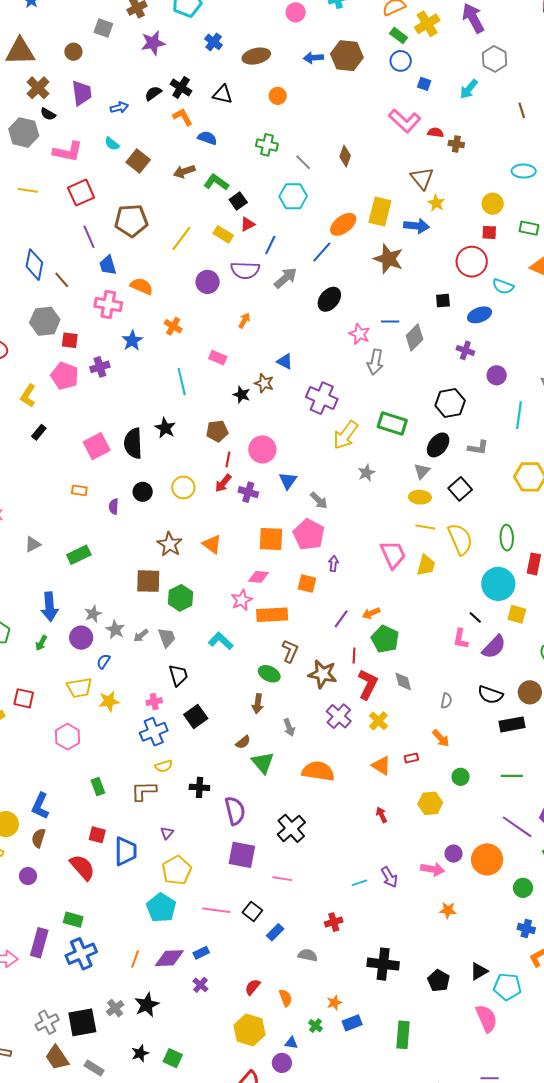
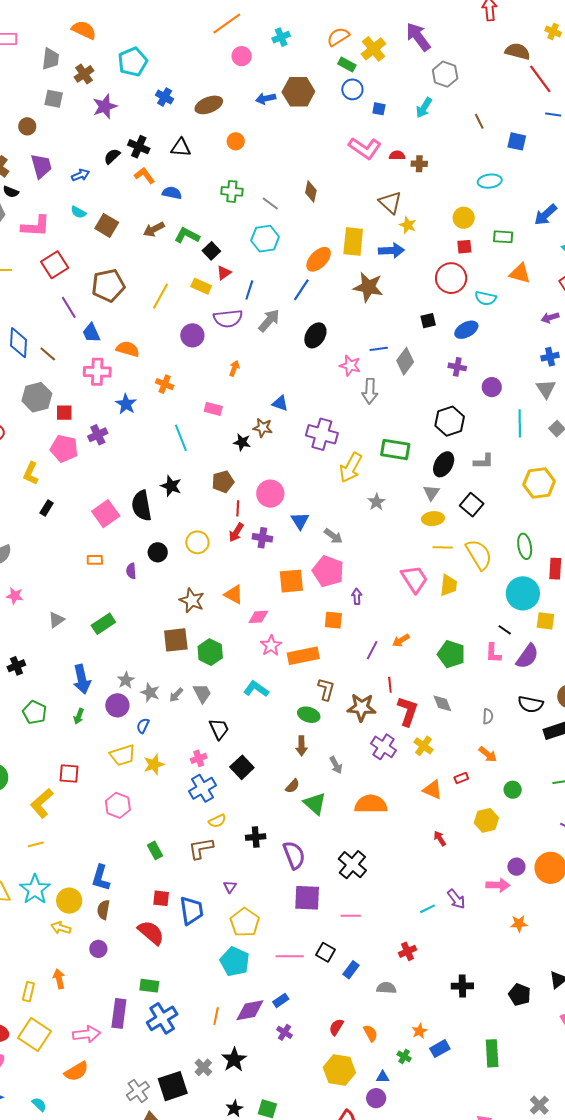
pink diamond: (258, 577) -> (258, 617), moved
green pentagon: (385, 639) -> (451, 654), moved
black cross: (383, 964) -> (462, 986), size x0.7

